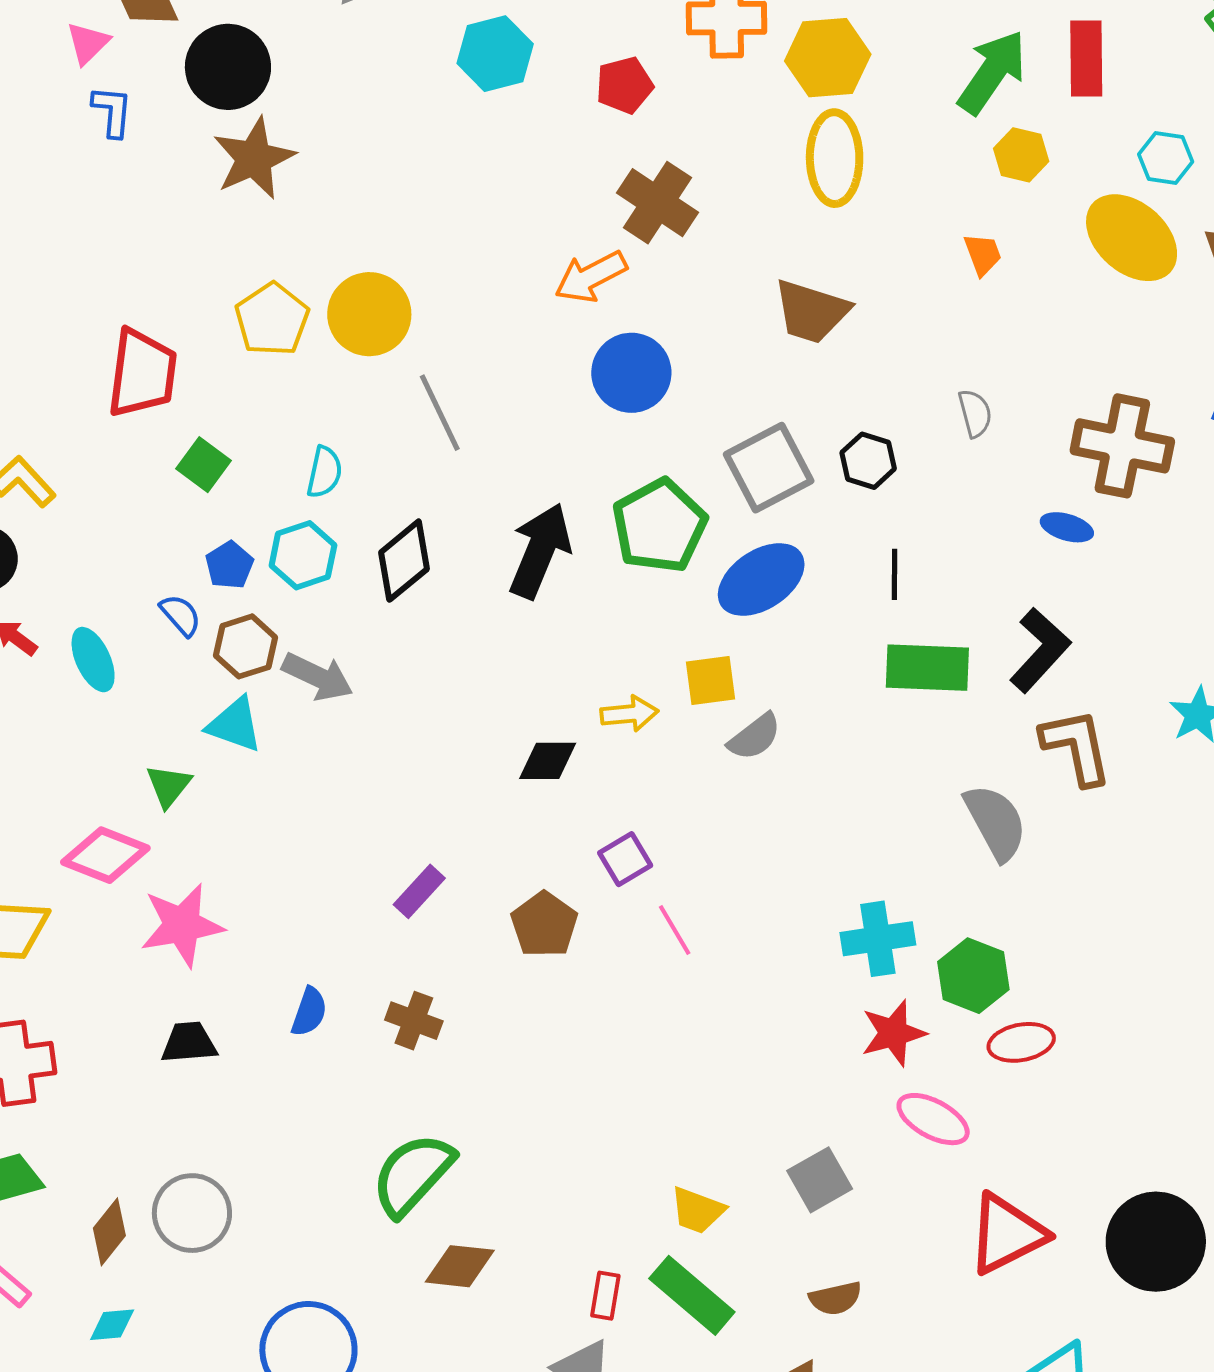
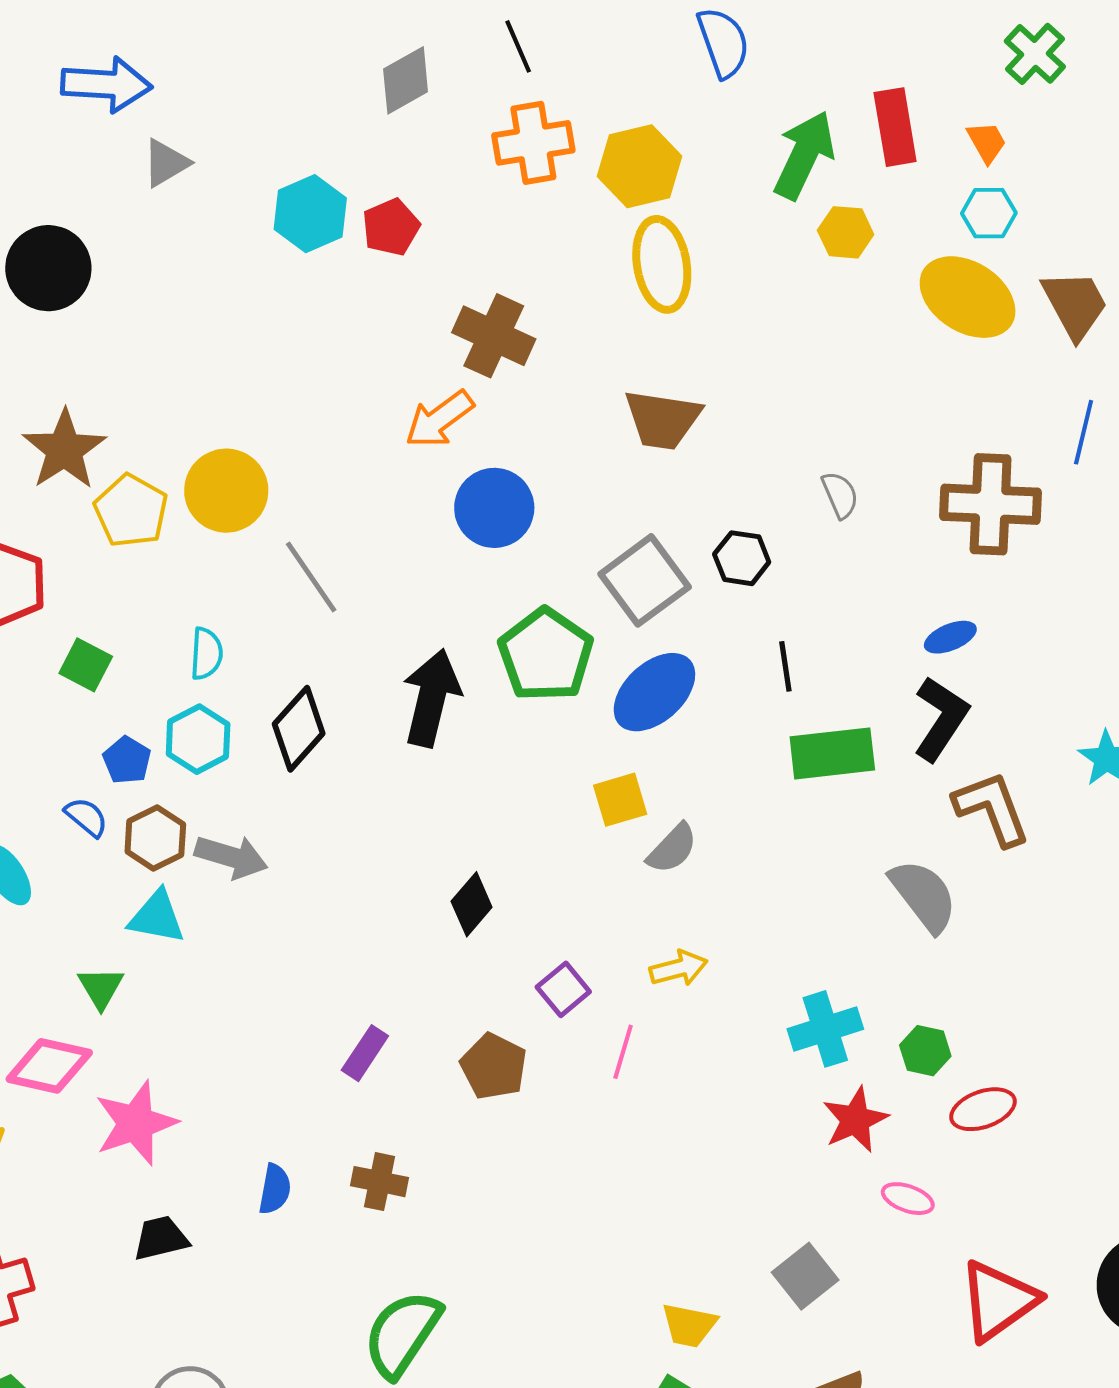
red pentagon: (624, 85) -> (391, 227), moved
brown star: (254, 158) -> (64, 450), moved
orange trapezoid: (983, 254) -> (987, 142), moved
blue ellipse: (1067, 527) -> (950, 637), moved, turned -30
yellow arrow: (629, 714) -> (679, 968), moved
black diamond: (548, 761) -> (472, 904), turned -40
pink line: (675, 930) -> (623, 1052), turned 56
green hexagon: (973, 976) -> (925, 1051), size x0.7
pink ellipse: (933, 1119) -> (908, 1199), size x0.7

